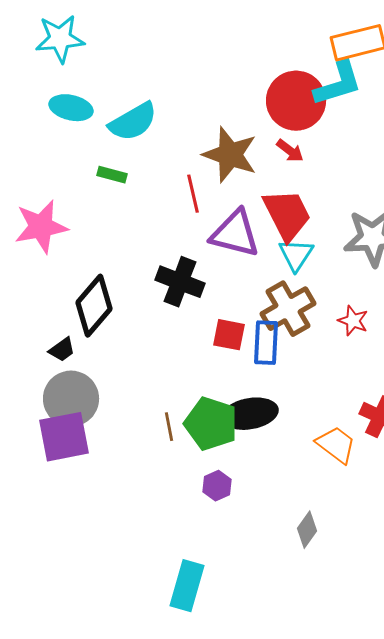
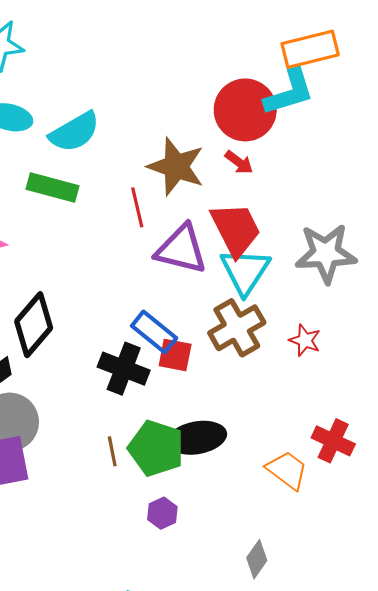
green rectangle: (112, 175) -> (52, 187), size x1.6
cyan triangle: (296, 255) -> (245, 271), size x1.4
black cross: (180, 282) -> (124, 369), moved
blue rectangle: (266, 343) -> (154, 332), moved, turned -54

